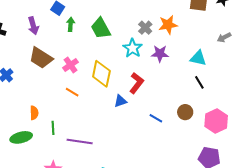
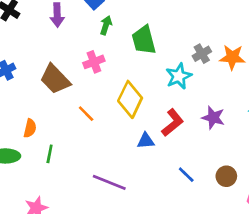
purple star: (160, 54) -> (213, 118), moved
brown trapezoid: (41, 58) -> (55, 79), moved
pink cross: (70, 65) -> (94, 62), moved
purple line: (80, 142) -> (109, 182), moved

